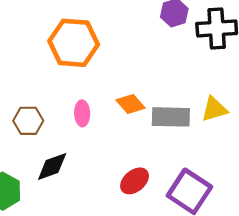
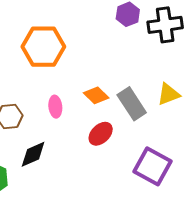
gray rectangle: (171, 117) -> (132, 104), turned 60
red ellipse: (135, 181) -> (101, 134), moved

